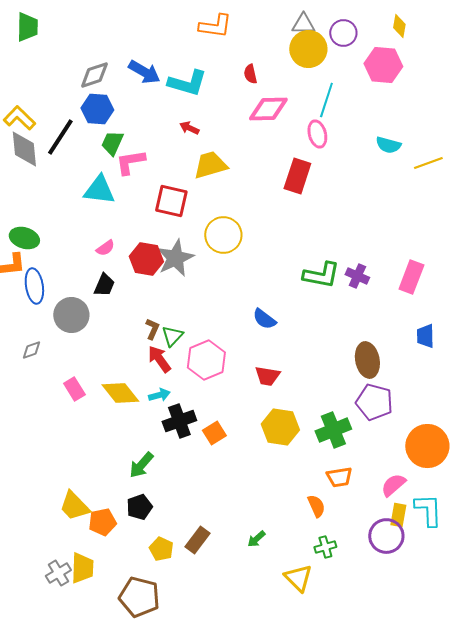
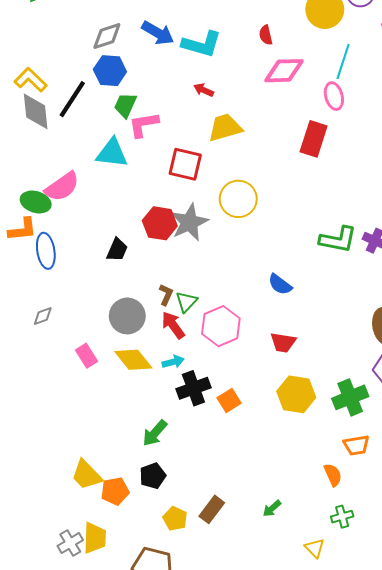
pink semicircle: (105, 248) -> (62, 187), moved, size x1.8
gray circle: (71, 315) -> (127, 316), moved
yellow triangle: (298, 578) -> (315, 548), size x0.7

